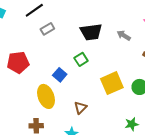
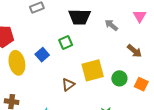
yellow ellipse: (46, 96) -> (17, 63), moved
brown triangle: (80, 108) -> (68, 85), moved

